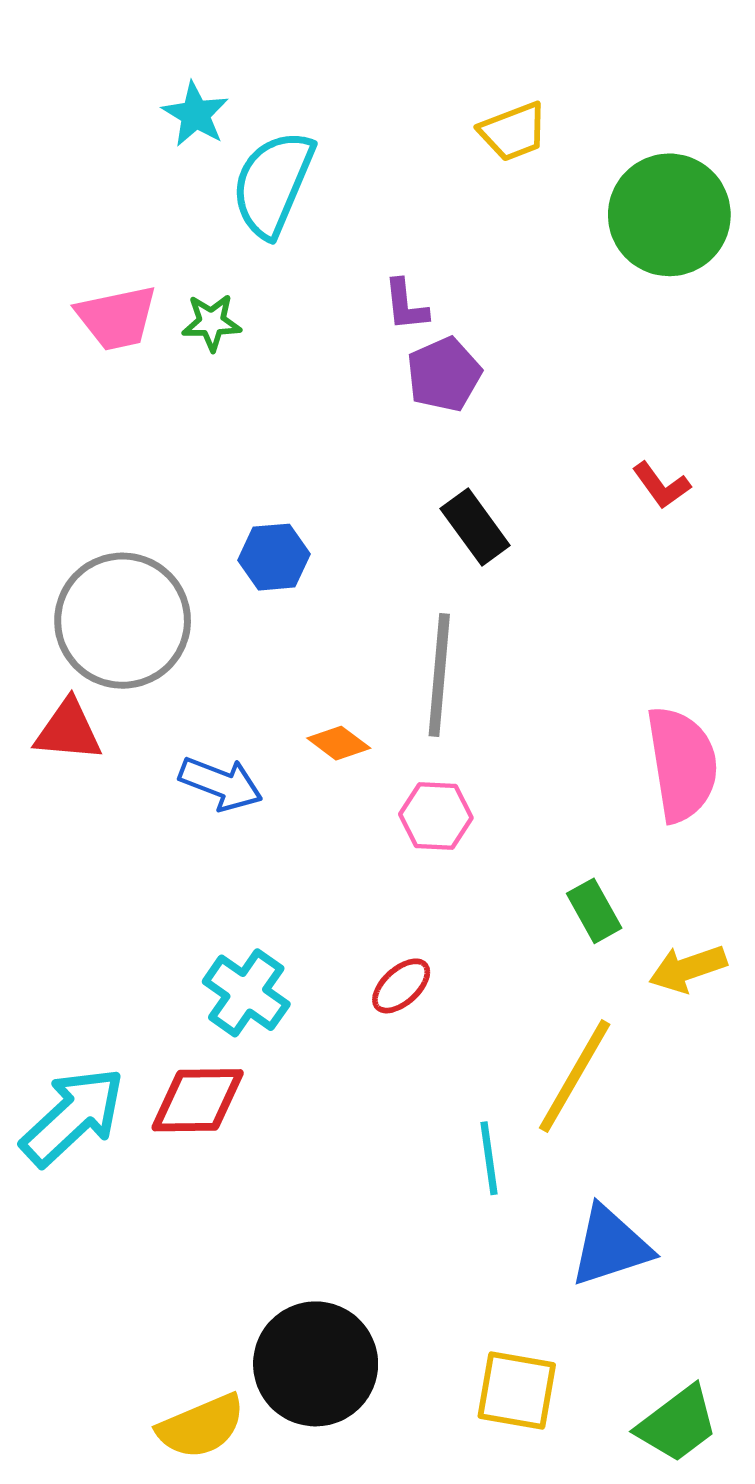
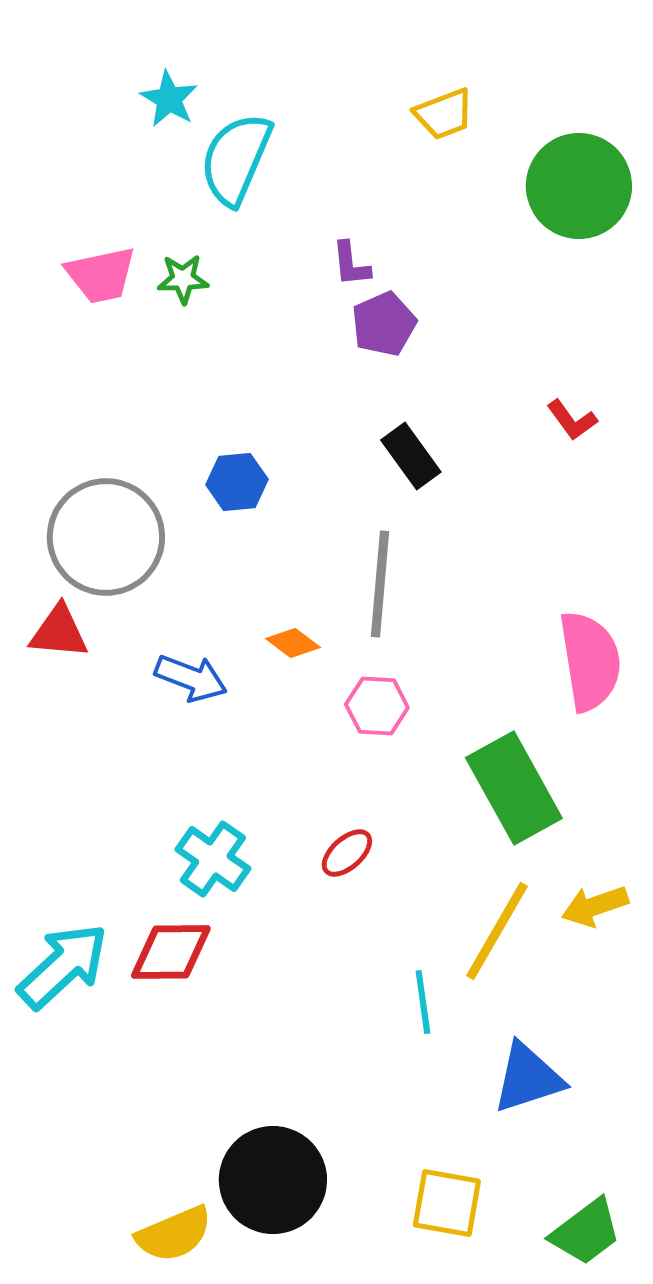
green rectangle: (594, 911) -> (514, 788), size x2.0
yellow arrow: (688, 969) -> (595, 906), moved

